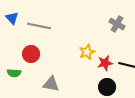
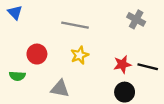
gray line: (39, 26) -> (75, 25), moved
yellow star: (87, 52) -> (80, 55), moved

